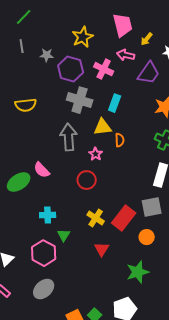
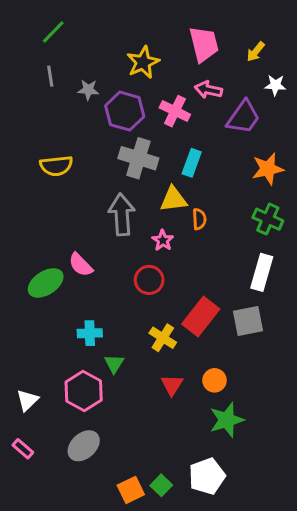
yellow arrow: (147, 39) -> (256, 52), moved
red rectangle: (124, 218) -> (201, 316), moved
orange circle: (147, 237) -> (215, 380), moved

